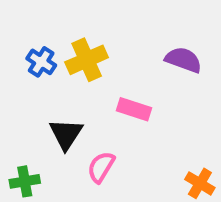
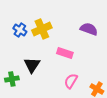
pink semicircle: (101, 167) -> (71, 81), moved
green cross: (25, 181) -> (12, 79), moved

